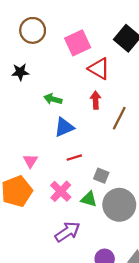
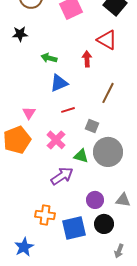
red triangle: (99, 69) -> (107, 40), moved
brown line: (119, 118) -> (108, 93), moved
green triangle: (89, 199) -> (81, 156), moved

